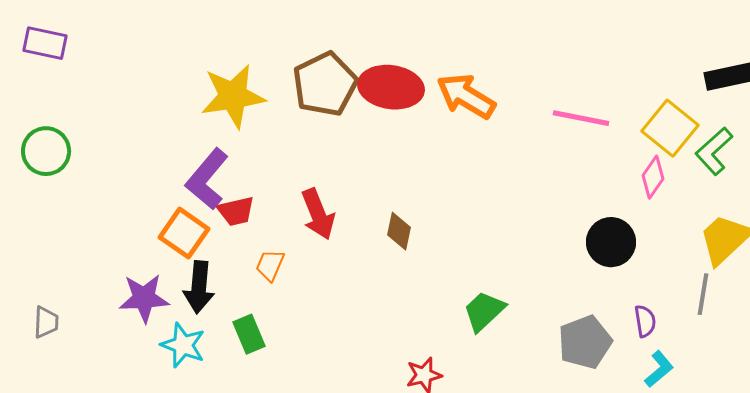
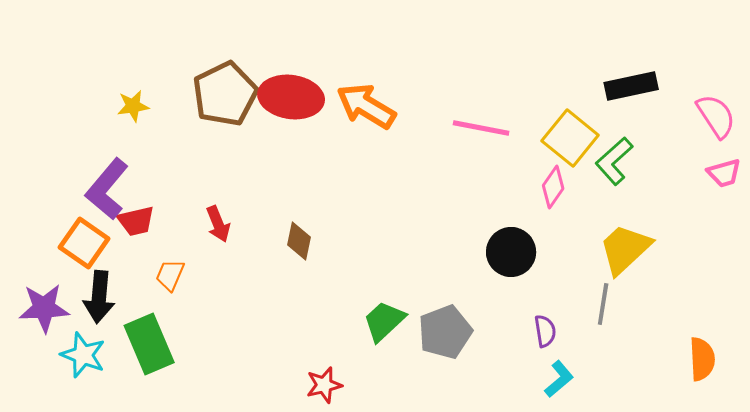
yellow star: (233, 96) -> (133, 106), size x0.5
red arrow: (318, 214) -> (218, 224), size x0.7
green rectangle: (249, 334) -> (149, 344), size x1.5
gray pentagon: (585, 342) -> (445, 332), moved

